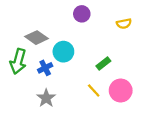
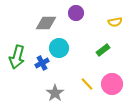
gray diamond: (36, 38) -> (46, 23), moved, turned -35
green rectangle: (103, 64) -> (103, 50), moved
gray star: (46, 98) -> (55, 93), moved

